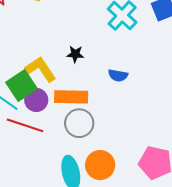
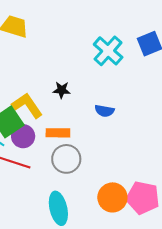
orange rectangle: (71, 97) -> (58, 133), size x0.7
orange circle: (100, 165) -> (112, 197), moved

